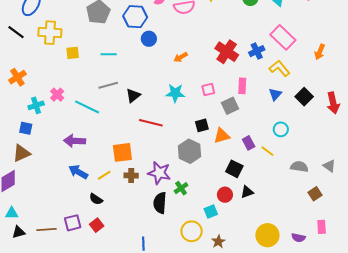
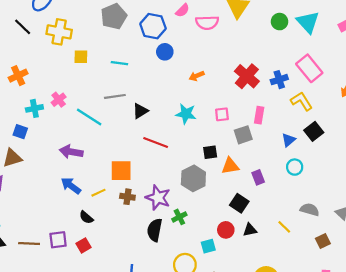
blue triangle: (275, 94) -> (289, 140), moved
black square: (304, 97) -> (314, 131), moved
yellow line: (268, 151) -> (284, 227), moved

